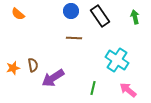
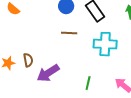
cyan cross: (117, 60) -> (105, 44), moved, turned -30

